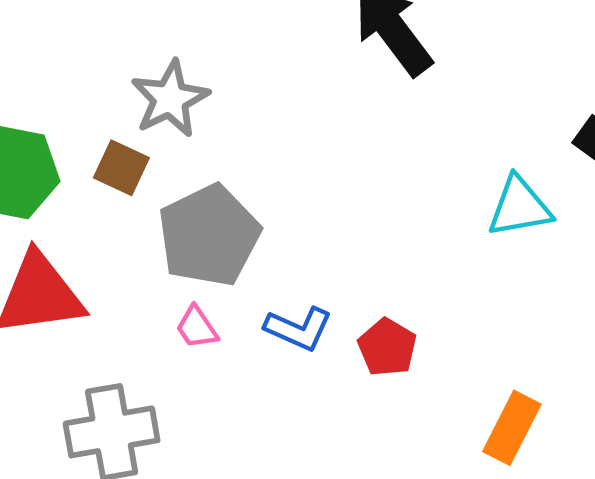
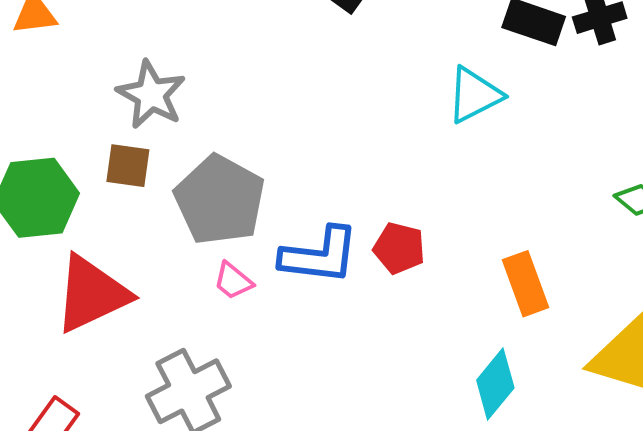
blue L-shape: (299, 329) -> (319, 255), size x1.4
orange rectangle: (512, 428) -> (525, 284), turned -30

